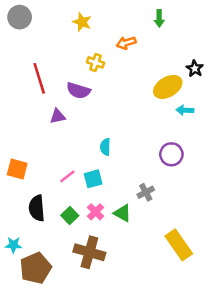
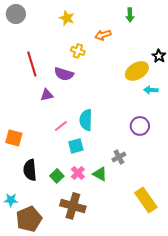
cyan semicircle: (105, 147) -> (86, 120), size x1.5
pink line: (67, 176) -> (61, 126), moved

